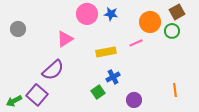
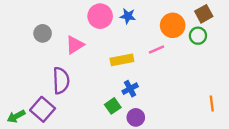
gray circle: (18, 29) -> (43, 33), moved
purple semicircle: (53, 70) -> (61, 81), turned -50
orange line: (175, 90) -> (212, 104), moved
purple circle: (134, 100) -> (136, 117), moved

